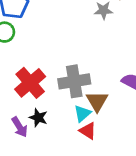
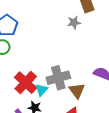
cyan triangle: (82, 113) -> (42, 90), moved

